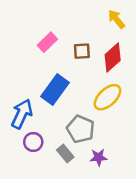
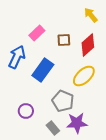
blue arrow: (22, 114) -> (17, 57), moved
gray rectangle: (65, 153) -> (53, 128), moved
purple star: (99, 157) -> (77, 123), size x1.5

